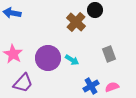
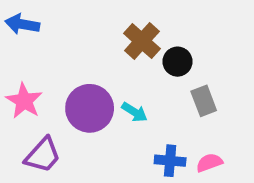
black circle: (95, 10) -> (178, 62), moved
blue cross: (91, 86) -> (170, 161), turned 35

